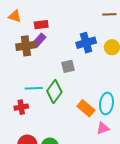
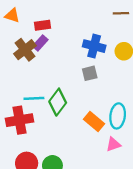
blue cross: (86, 43) -> (94, 46), turned 30
brown cross: (26, 46) -> (25, 50), turned -30
gray square: (68, 66) -> (90, 73), moved
red cross: (21, 107) -> (20, 120), size x1.6

